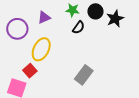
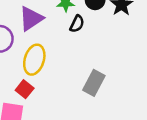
purple triangle: (44, 17) -> (31, 19), size x1.5

